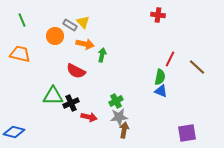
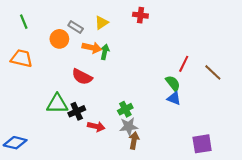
red cross: (158, 15) -> (140, 15), moved
yellow triangle: (83, 22) -> (102, 23), moved, turned 40
green arrow: (102, 55) -> (105, 52), moved
green semicircle: (160, 77) -> (173, 83), turned -49

